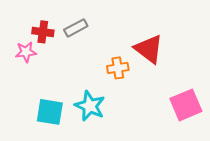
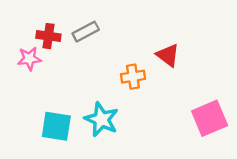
red triangle: (149, 49) -> (168, 55), size x0.7

